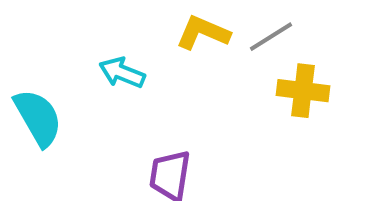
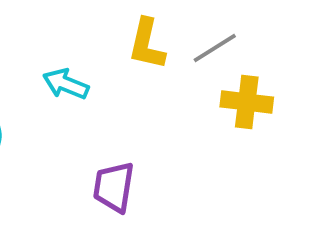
yellow L-shape: (203, 33) -> (147, 44), turned -100

